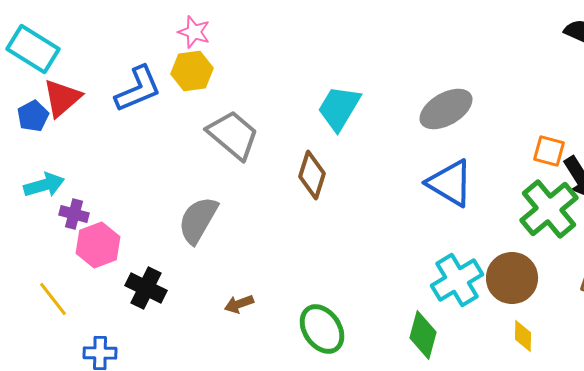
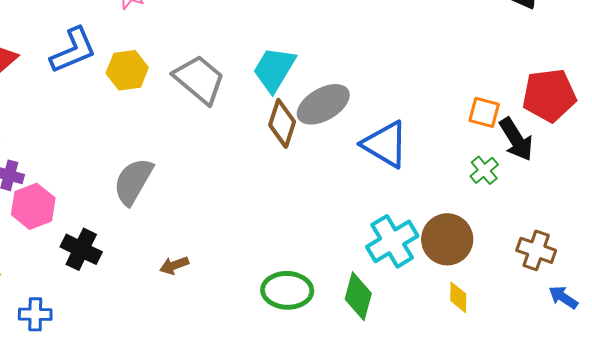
yellow hexagon: (192, 71) -> (127, 70), moved
gray ellipse: (446, 109) -> (323, 104), moved
gray trapezoid: (233, 135) -> (199, 79), moved
brown diamond: (312, 175) -> (282, 123), moved
green cross: (549, 209) -> (484, 170), size x0.5
green ellipse: (322, 329) -> (287, 290), moved, turned -54

